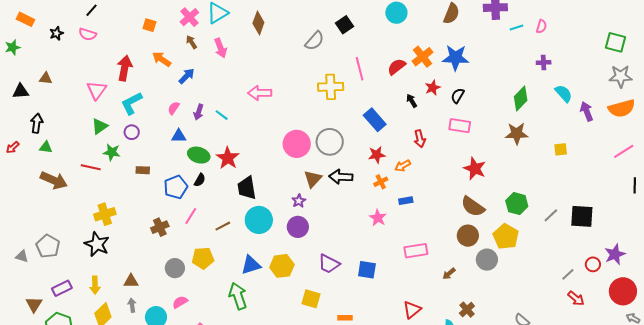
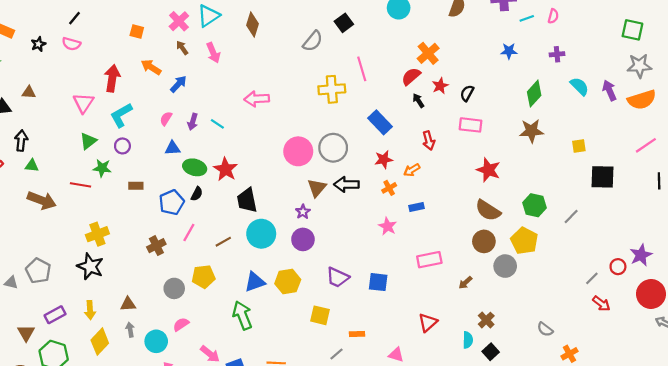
blue star: (456, 58) -> (509, 51), moved, size x0.6
red semicircle: (397, 67) -> (411, 76), moved
purple arrow: (587, 111) -> (609, 90), moved
black square: (582, 216) -> (602, 177), moved

